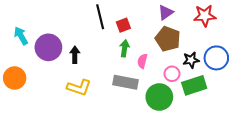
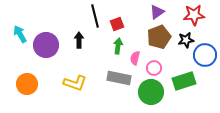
brown pentagon: (168, 39) -> (159, 37), turned 30
black arrow: (75, 55) -> (79, 40), moved
black star: (191, 60) -> (186, 40), moved
pink circle: (172, 74) -> (154, 68), moved
orange circle: (15, 78) -> (27, 84), moved

